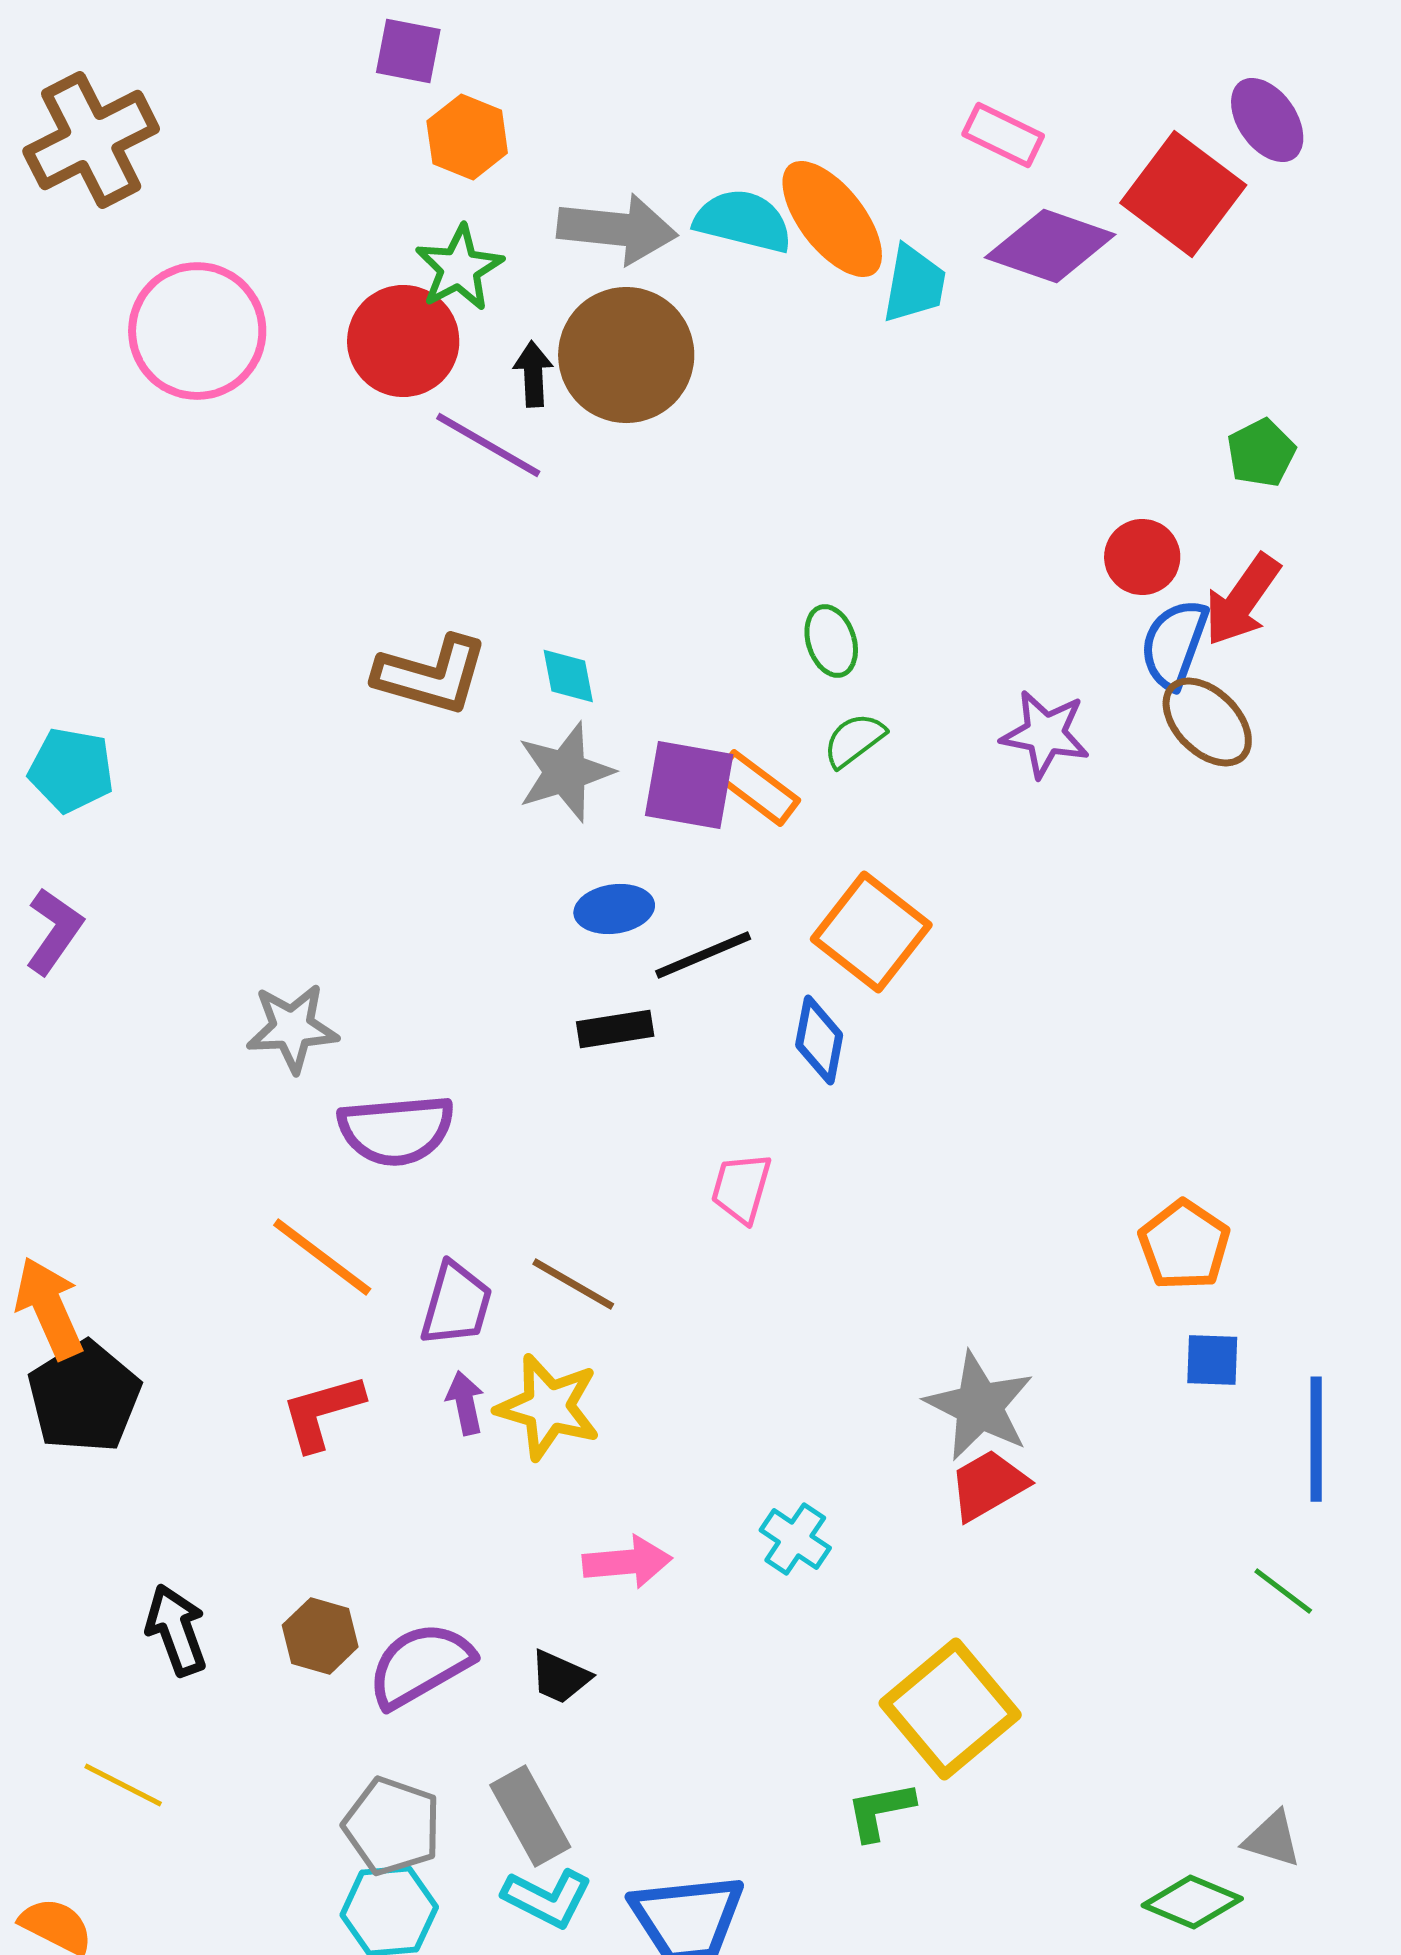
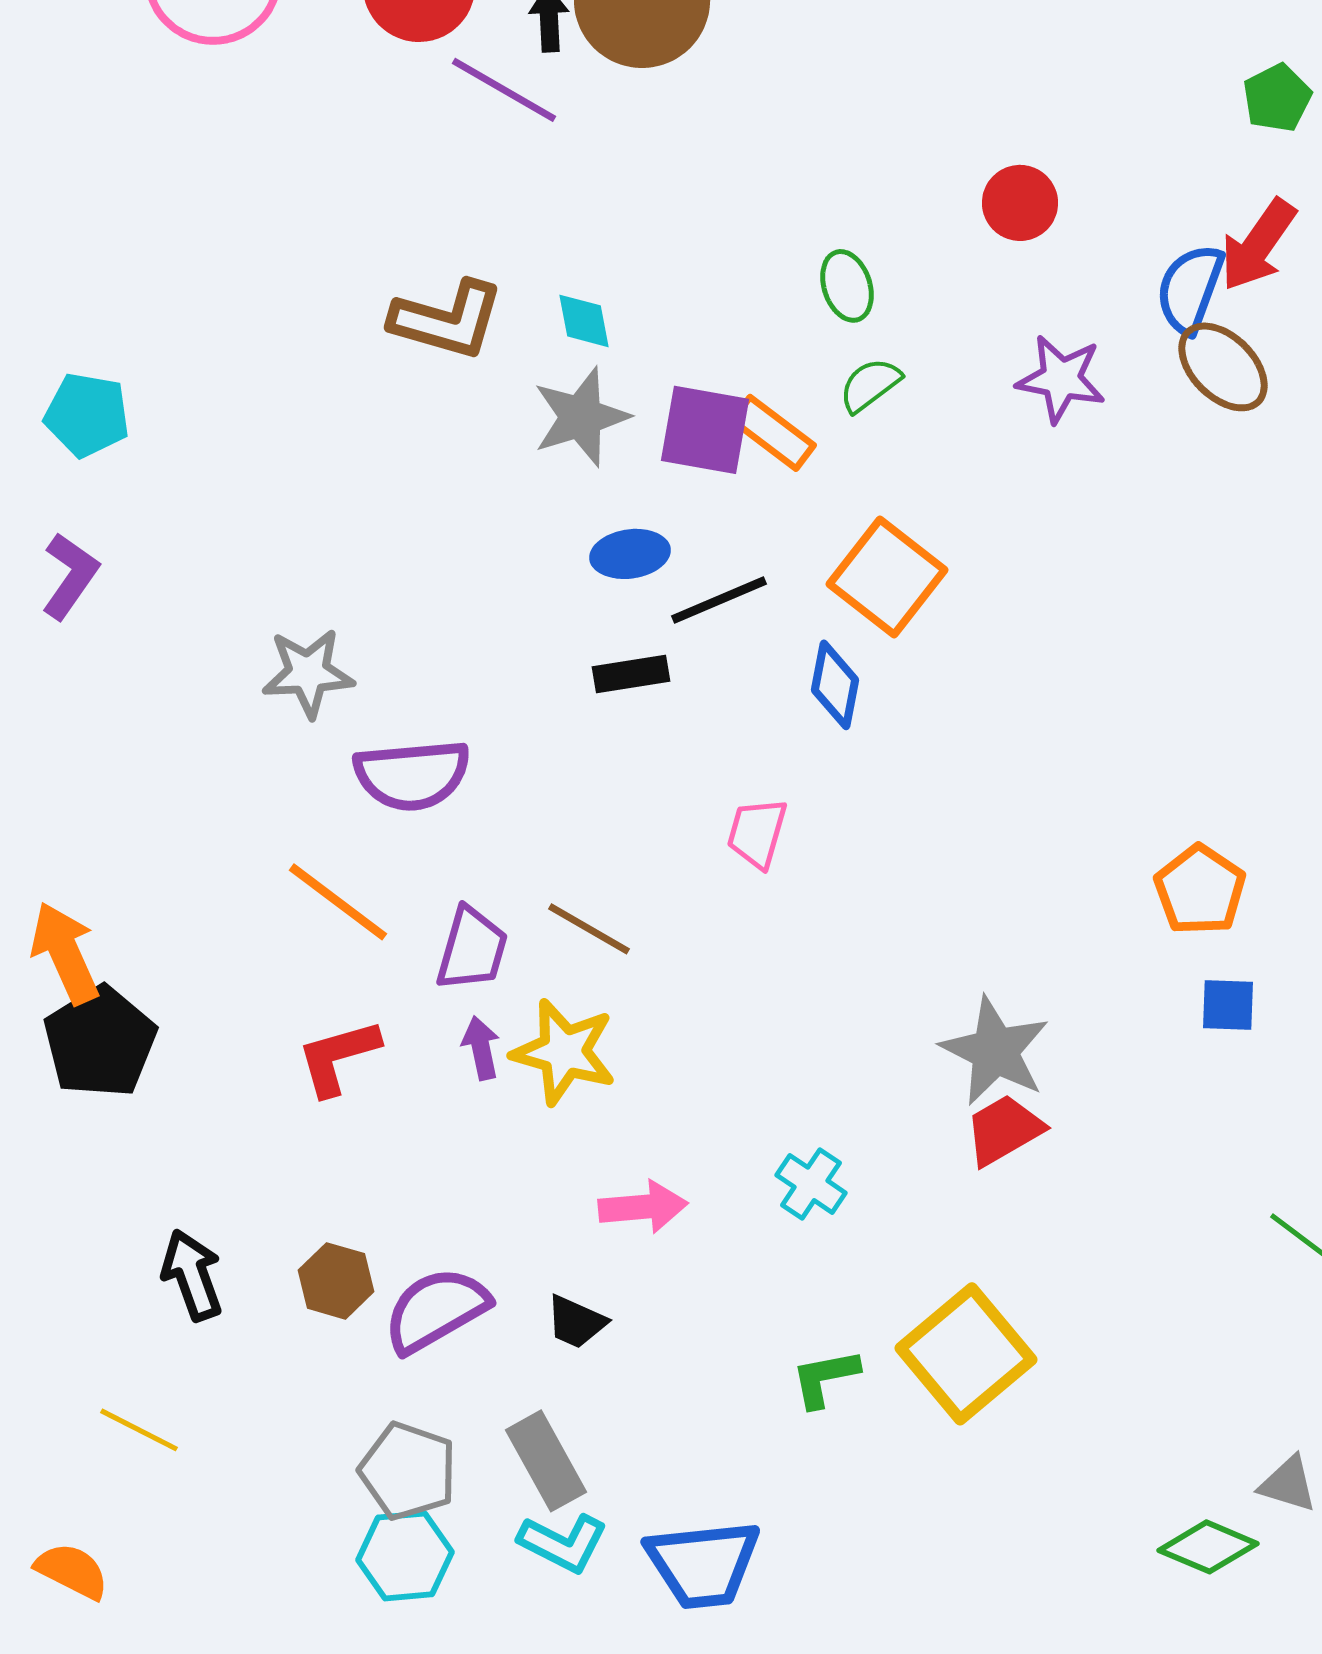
red circle: (1142, 557) -> (1020, 203), moved
green L-shape: (880, 1811) -> (825, 1378), moved

